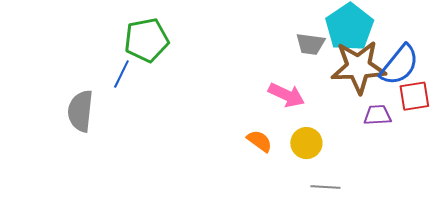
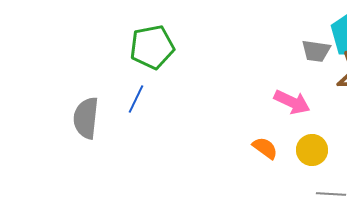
blue line: (121, 74) -> (136, 99), moved

